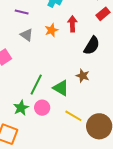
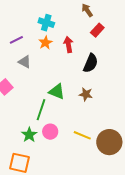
purple line: (22, 12) -> (16, 40), turned -32
orange star: (51, 30) -> (45, 43), moved
green triangle: (61, 88) -> (57, 92), moved

